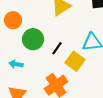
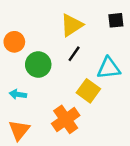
black line: (57, 48) -> (74, 54), moved

